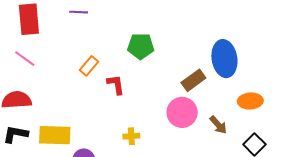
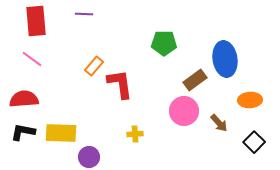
green pentagon: (141, 46) -> (164, 43), moved
red L-shape: (116, 84) -> (120, 84), size x1.5

